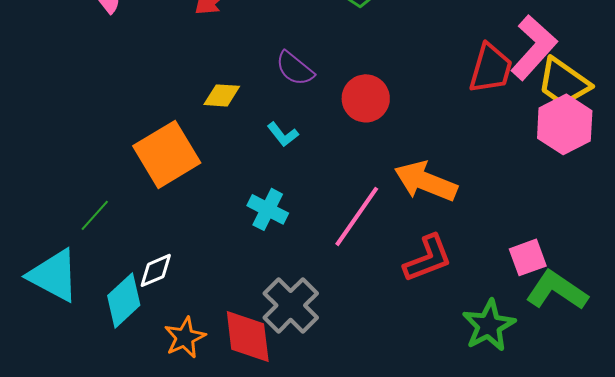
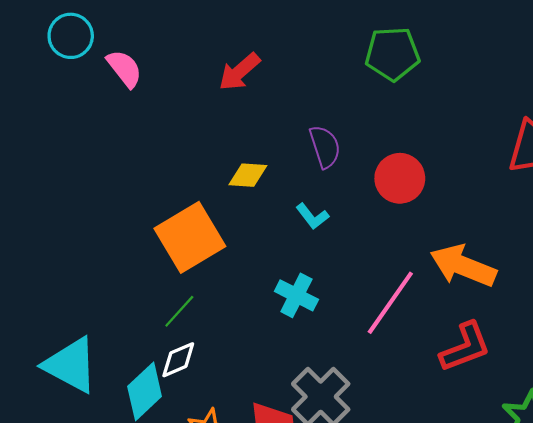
purple semicircle: (295, 68) -> (325, 147), turned -147
green line: (95, 215) -> (179, 311), moved

